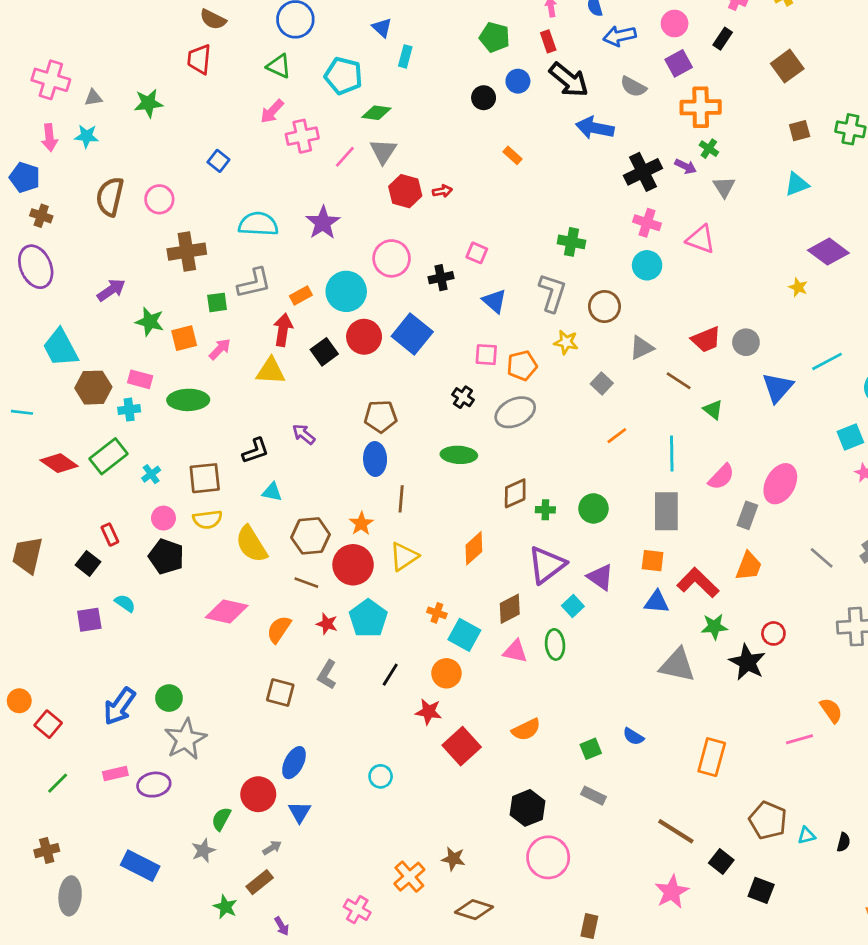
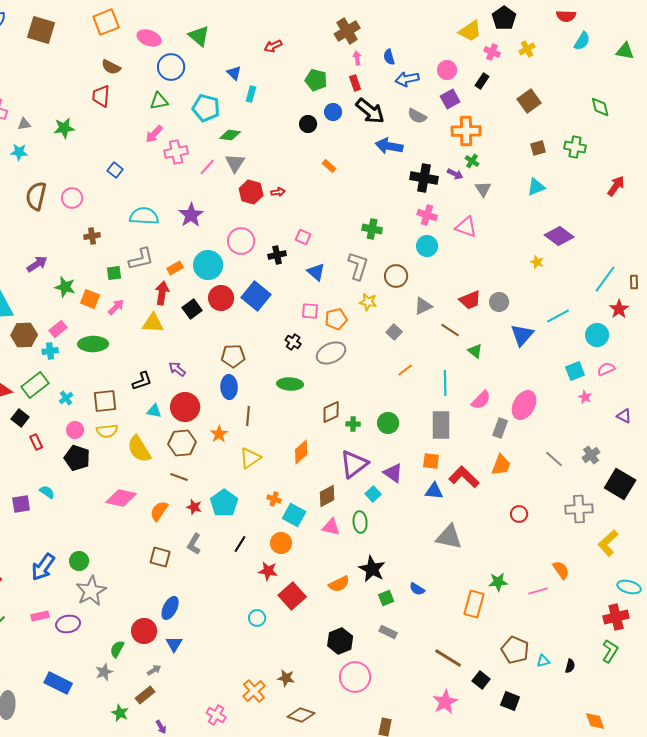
green triangle: (279, 66) -> (159, 101), turned -36
black cross: (643, 172) -> (424, 178), turned 36
brown cross: (187, 252) -> (92, 236), size x0.6
orange square: (184, 338) -> (90, 299), turned 36
pink rectangle: (140, 379) -> (58, 329), turned -54
black square: (88, 563) -> (20, 418), moved
red circle: (353, 565) -> (185, 407), moved
green star: (714, 627) -> (498, 582), moved
black star: (747, 662) -> (372, 569), moved
cyan circle: (381, 776) -> (257, 618), moved

